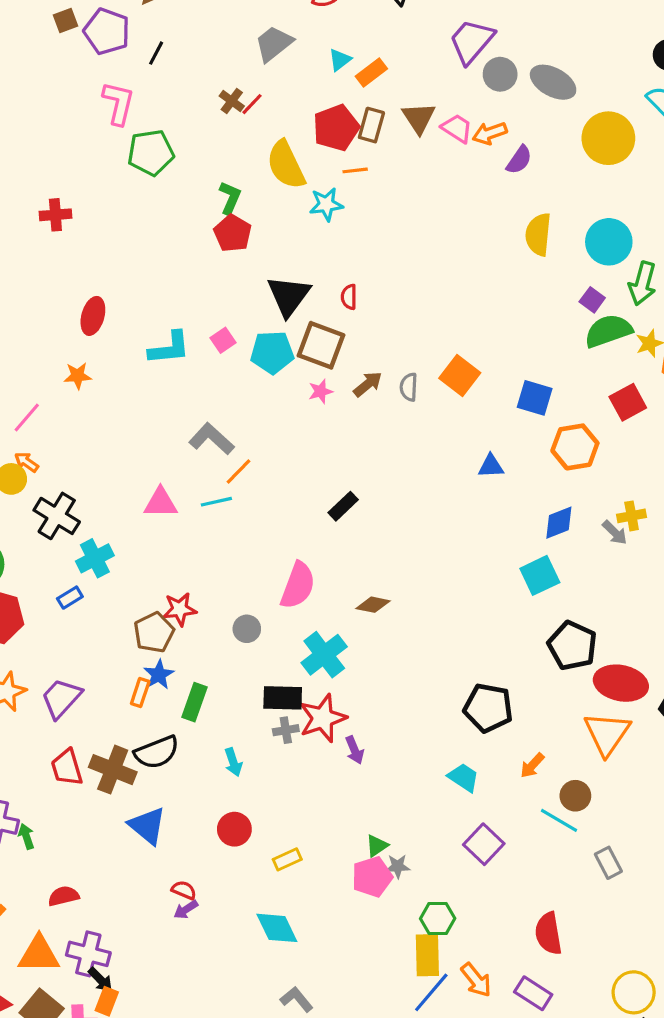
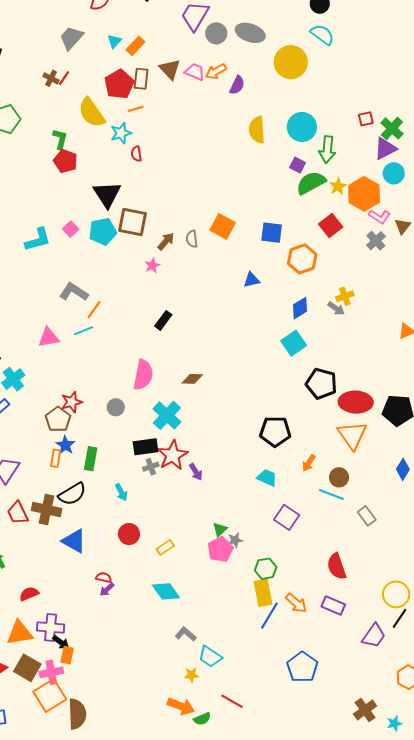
red semicircle: (349, 297) -> (136, 154), moved
pink star: (321, 391) -> (152, 266), moved

